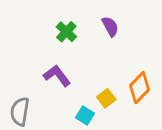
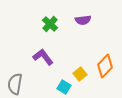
purple semicircle: (110, 26) -> (83, 20), turned 112

